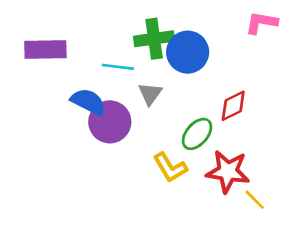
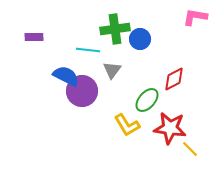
purple rectangle: (45, 49) -> (34, 37), size x0.6
blue circle: (188, 52) -> (140, 39), size x0.7

